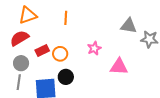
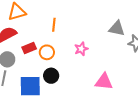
orange line: (66, 18) -> (54, 25), moved
pink triangle: (119, 67) -> (104, 82), moved

